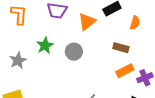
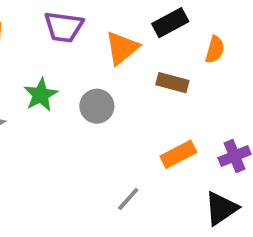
brown rectangle: (121, 48) -> (172, 83), moved
orange rectangle: (125, 71) -> (178, 154), moved

